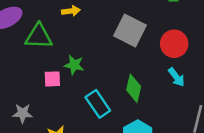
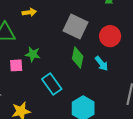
cyan arrow: (176, 77) -> (102, 63), moved
green diamond: (134, 88) -> (78, 57), moved

